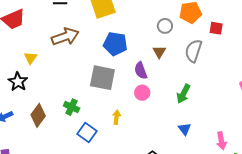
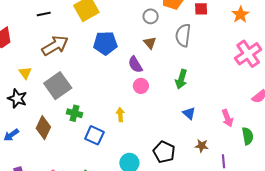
gray square: (102, 78) -> (58, 86), moved, turned -36

